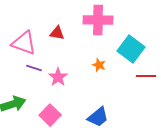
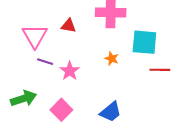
pink triangle: (24, 43) -> (35, 36), turned 40
cyan square: (131, 49) -> (144, 42), turned -32

